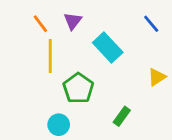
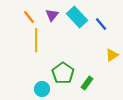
blue line: (151, 24) -> (101, 24), moved
cyan rectangle: (108, 48) -> (77, 17), moved
green pentagon: (78, 88) -> (63, 73), moved

